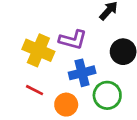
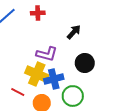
yellow cross: (38, 50) -> (37, 74), moved

